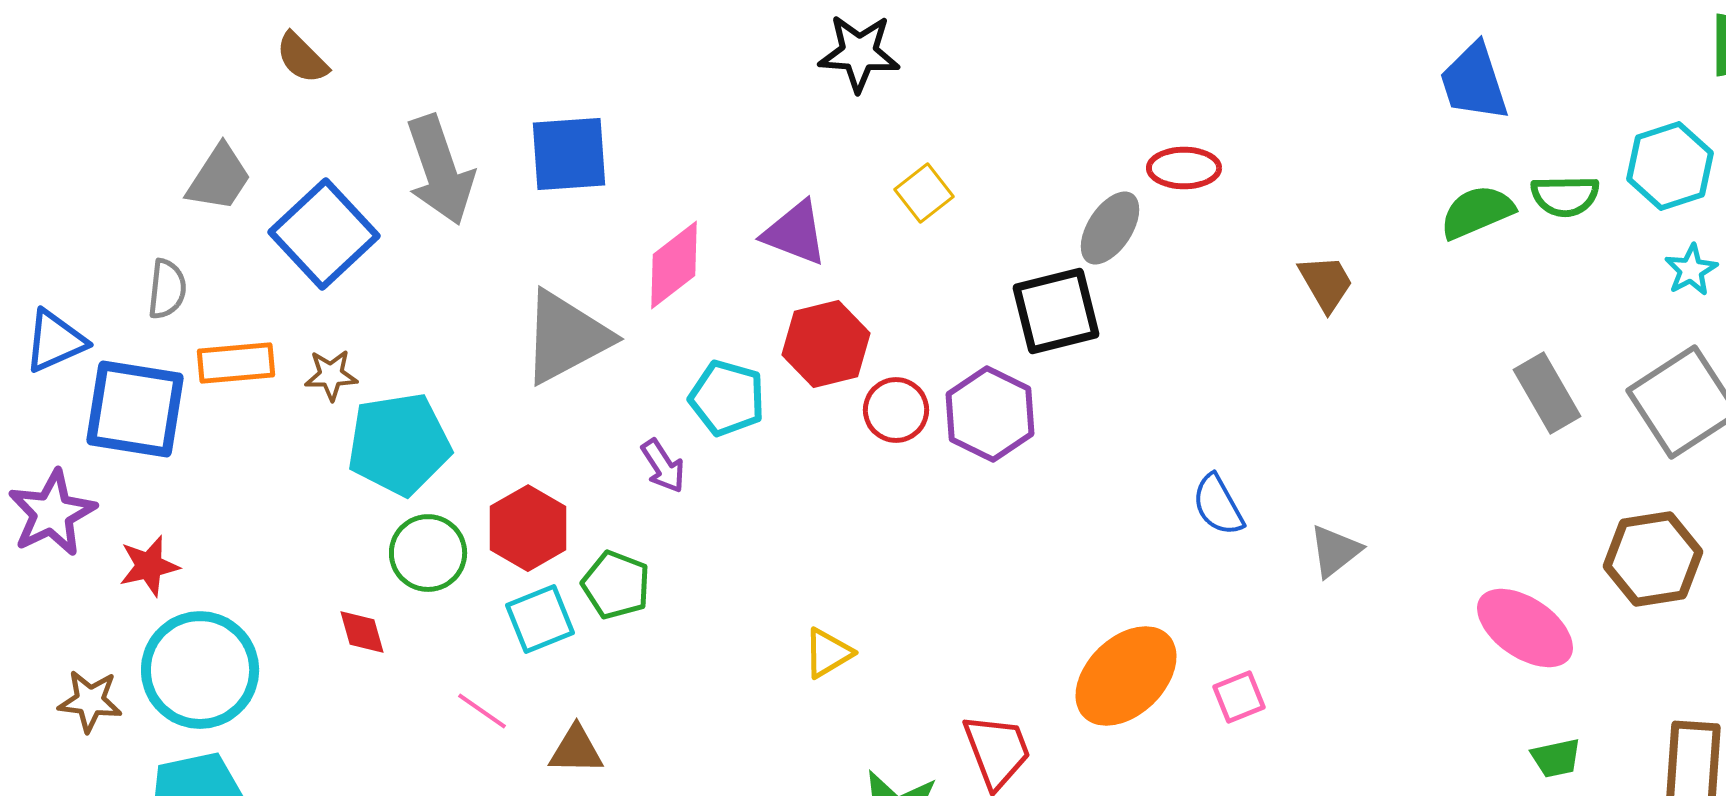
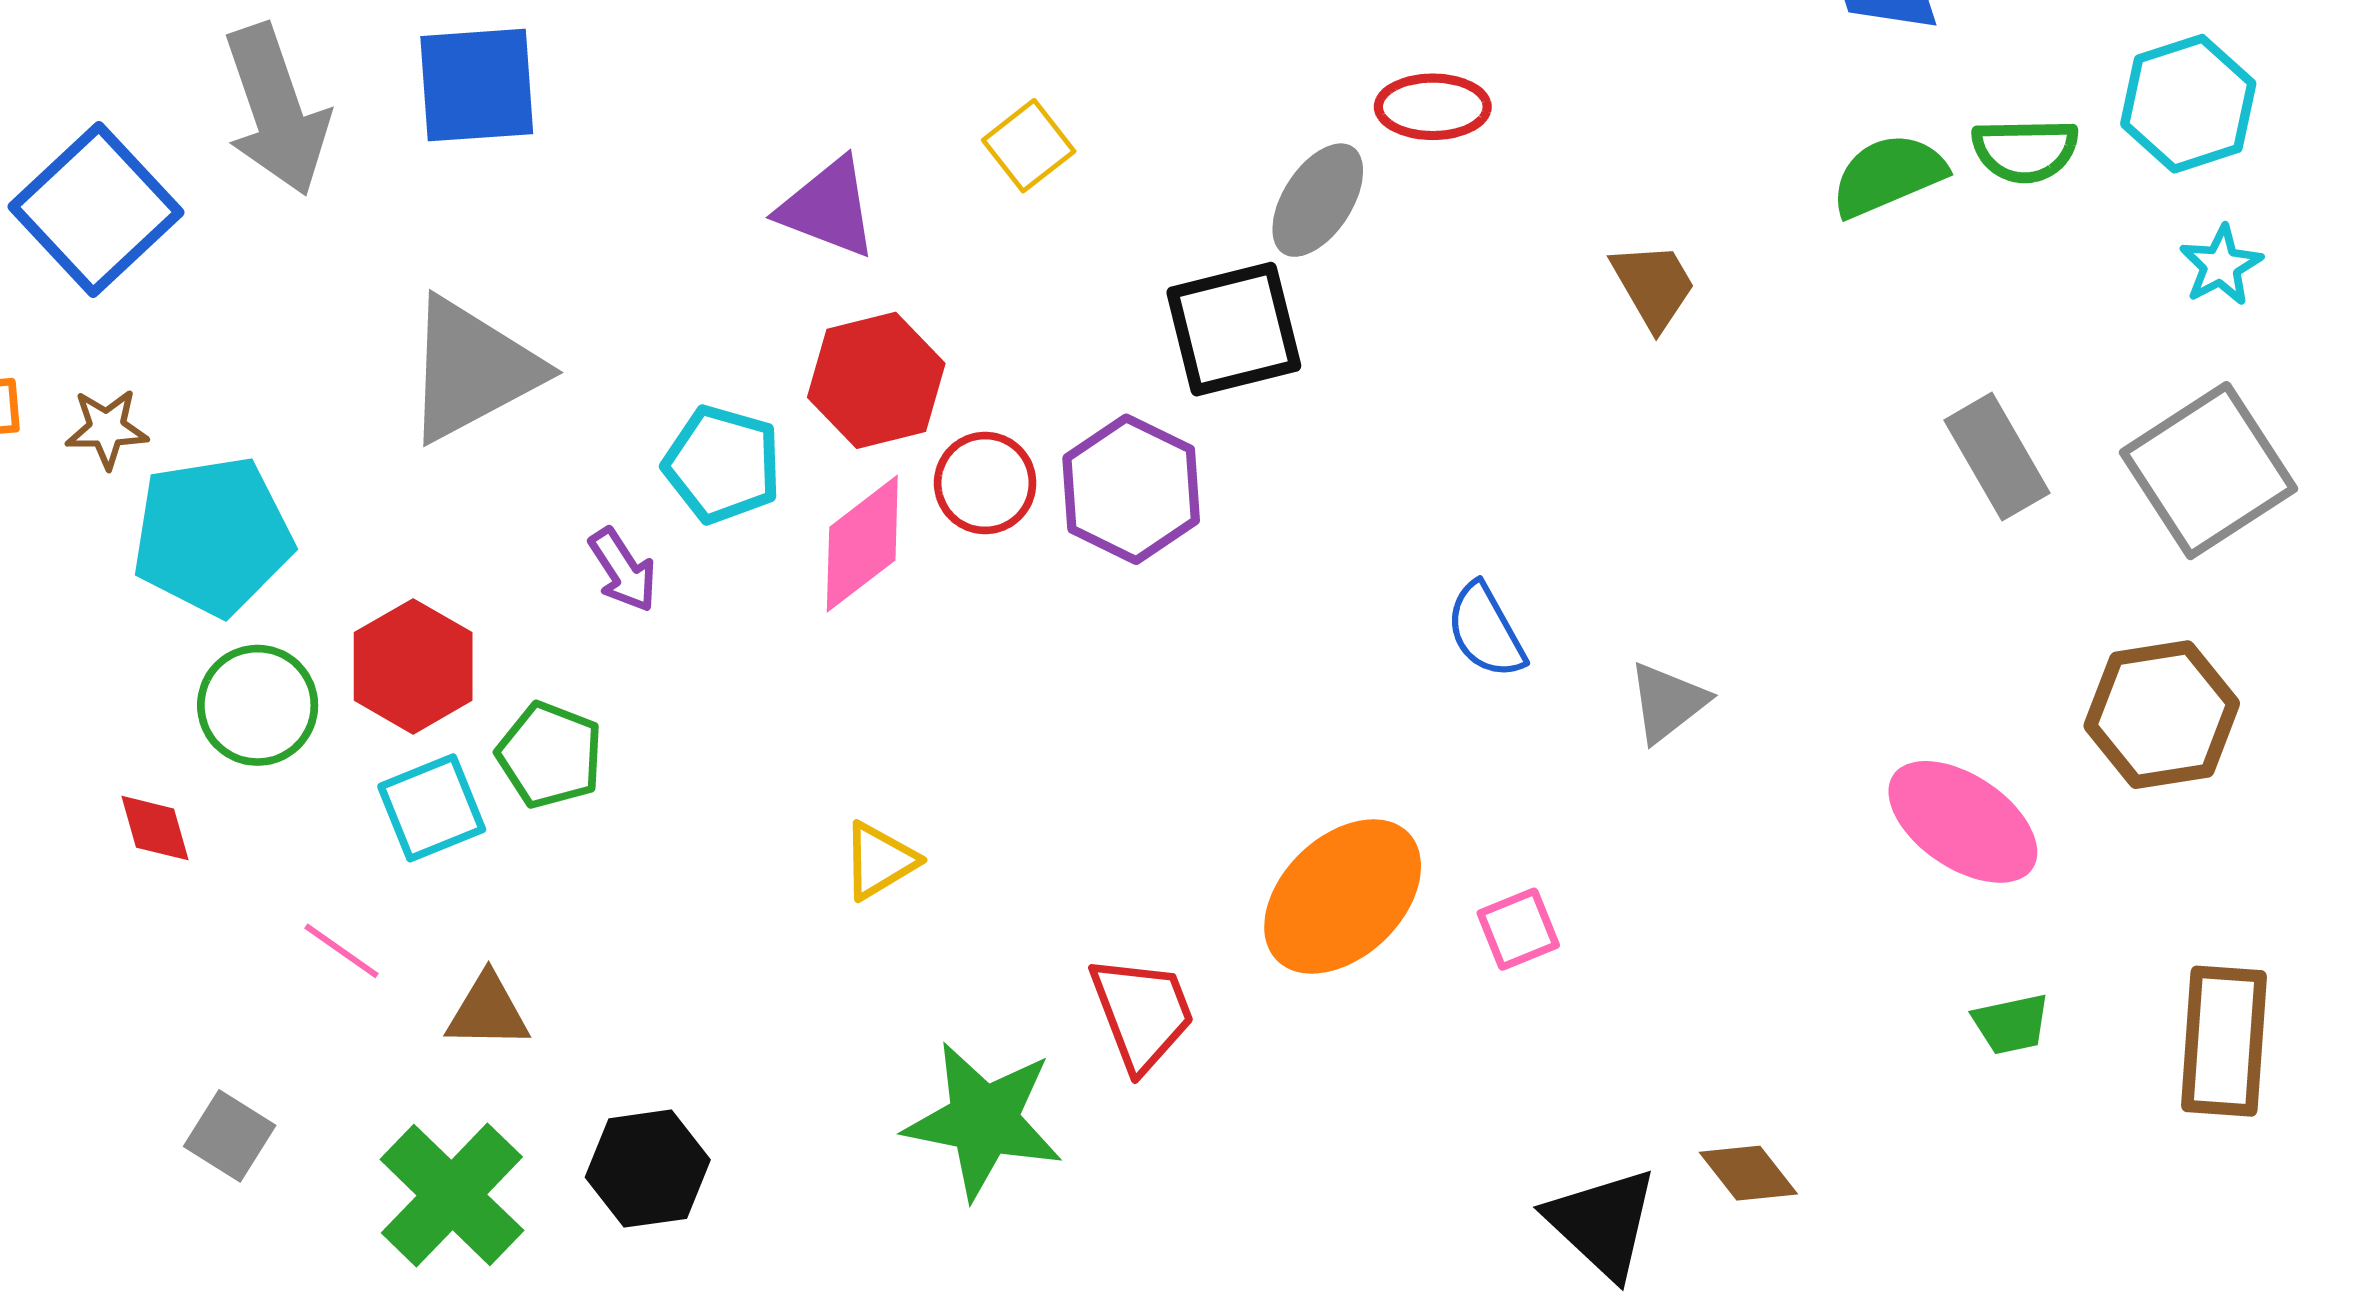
pink diamond: (674, 265) -> (862, 544), moved

